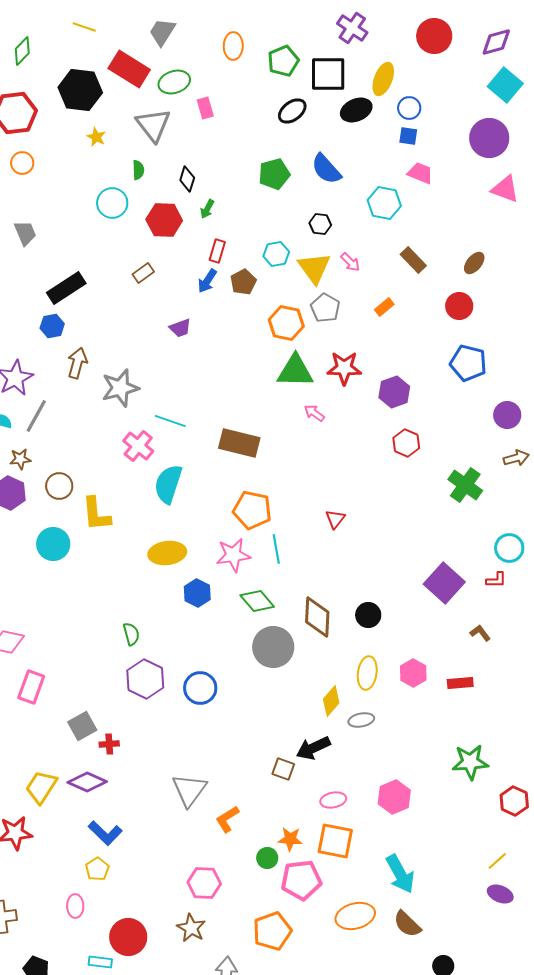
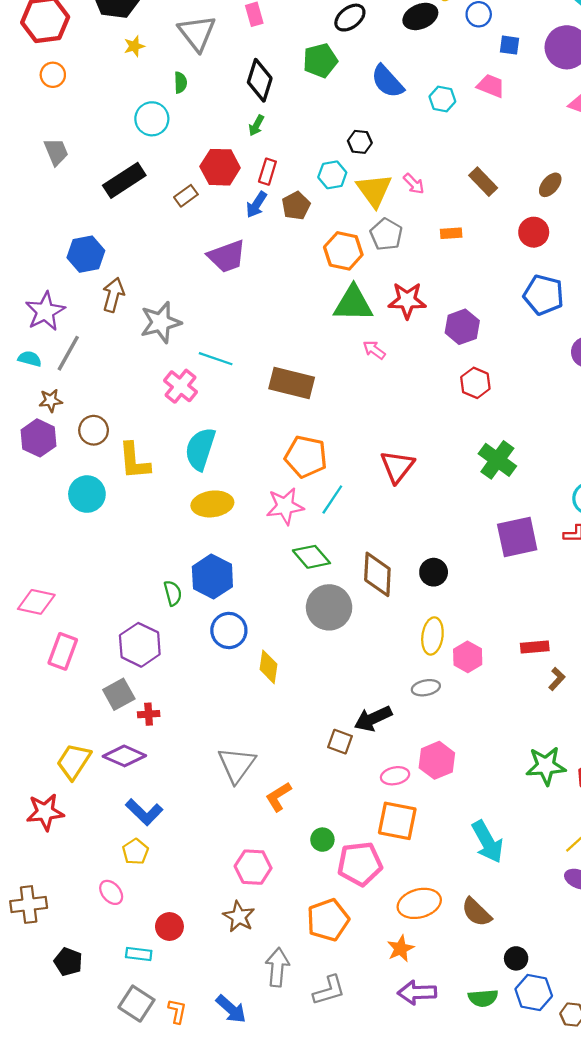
blue square: (408, 136) -> (509, 45), moved
yellow star: (96, 137) -> (134, 46), turned 30
green pentagon: (274, 174) -> (320, 60), moved
black diamond: (187, 179) -> (260, 80), moved, size x1.5
cyan hexagon: (384, 203) -> (442, 99), moved, size x0.7
red hexagon: (164, 220) -> (220, 167), moved
black hexagon: (320, 224) -> (360, 142), moved
black rectangle: (66, 288) -> (124, 180), moved
orange rectangle: (384, 307) -> (451, 233), turned 36
blue hexagon: (52, 326) -> (86, 254), size x1.4
purple trapezoid: (180, 328) -> (227, 256), size x1.6
cyan semicircle: (168, 484) -> (200, 449), moved
green cross: (465, 485) -> (497, 460), moved
red triangle: (335, 519) -> (397, 467), size x1.6
cyan line: (276, 549) -> (332, 500), turned 44
purple square: (444, 583) -> (517, 537), turned 36
blue hexagon: (197, 593) -> (212, 577), moved, size x1.4
brown L-shape: (480, 633) -> (557, 679), moved, turned 80
pink hexagon: (413, 673) -> (468, 657), moved
purple hexagon: (145, 679) -> (140, 645), moved
blue circle: (200, 688) -> (229, 630), moved
yellow diamond: (331, 701) -> (269, 667), moved, turned -32
green star: (470, 762) -> (546, 766), moved
pink hexagon: (394, 797) -> (437, 760), moved
orange star: (290, 839) -> (401, 949), moved, turned -30
cyan arrow: (400, 874) -> (487, 842), moved
pink ellipse: (75, 906) -> (111, 892), turned -40
red circle: (128, 937) -> (169, 927), size x0.7

